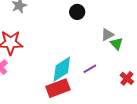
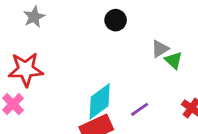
purple line: (90, 69) -> (140, 109), moved

